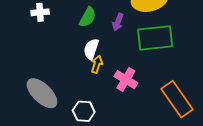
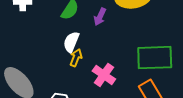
green rectangle: (155, 38) -> (155, 58), moved

